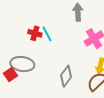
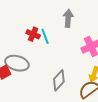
gray arrow: (78, 12) -> (68, 18), moved

